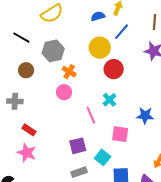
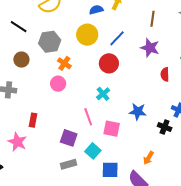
blue line: (121, 32) -> (117, 38), moved
yellow circle: (100, 48) -> (87, 35), moved
pink line: (91, 115) -> (88, 117), moved
red rectangle: (29, 130) -> (33, 120), moved, turned 64
purple square: (78, 146) -> (69, 138), turned 30

